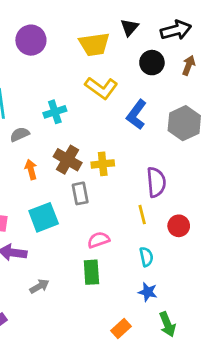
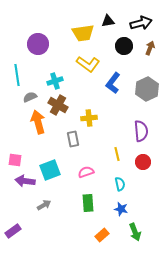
black triangle: (129, 27) -> (108, 21), turned 40
purple circle: (31, 40) -> (38, 44), moved
brown cross: (68, 160) -> (58, 105), moved
orange arrow: (31, 170) -> (38, 122), size x1.6
purple semicircle: (156, 182) -> (141, 131), moved
cyan square: (44, 217) -> (50, 170), moved
green rectangle: (91, 272) -> (88, 203), moved

